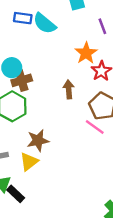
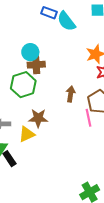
brown arrow: (69, 89) -> (71, 94), moved
pink line: (95, 127) -> (89, 118), turned 30

